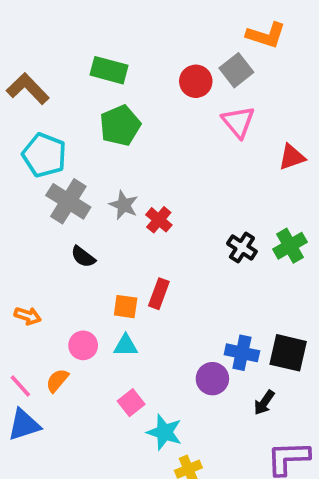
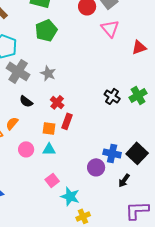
red cross: (159, 220) -> (57, 102), moved
black square: (288, 353) -> (137, 153), turned 30
orange semicircle: (57, 380) -> (12, 123), moved

